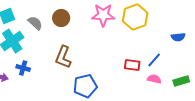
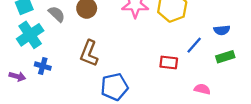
blue line: (154, 60) -> (194, 45), moved
pink semicircle: (154, 79) -> (202, 89), moved
green rectangle: (181, 81) -> (225, 57), moved

